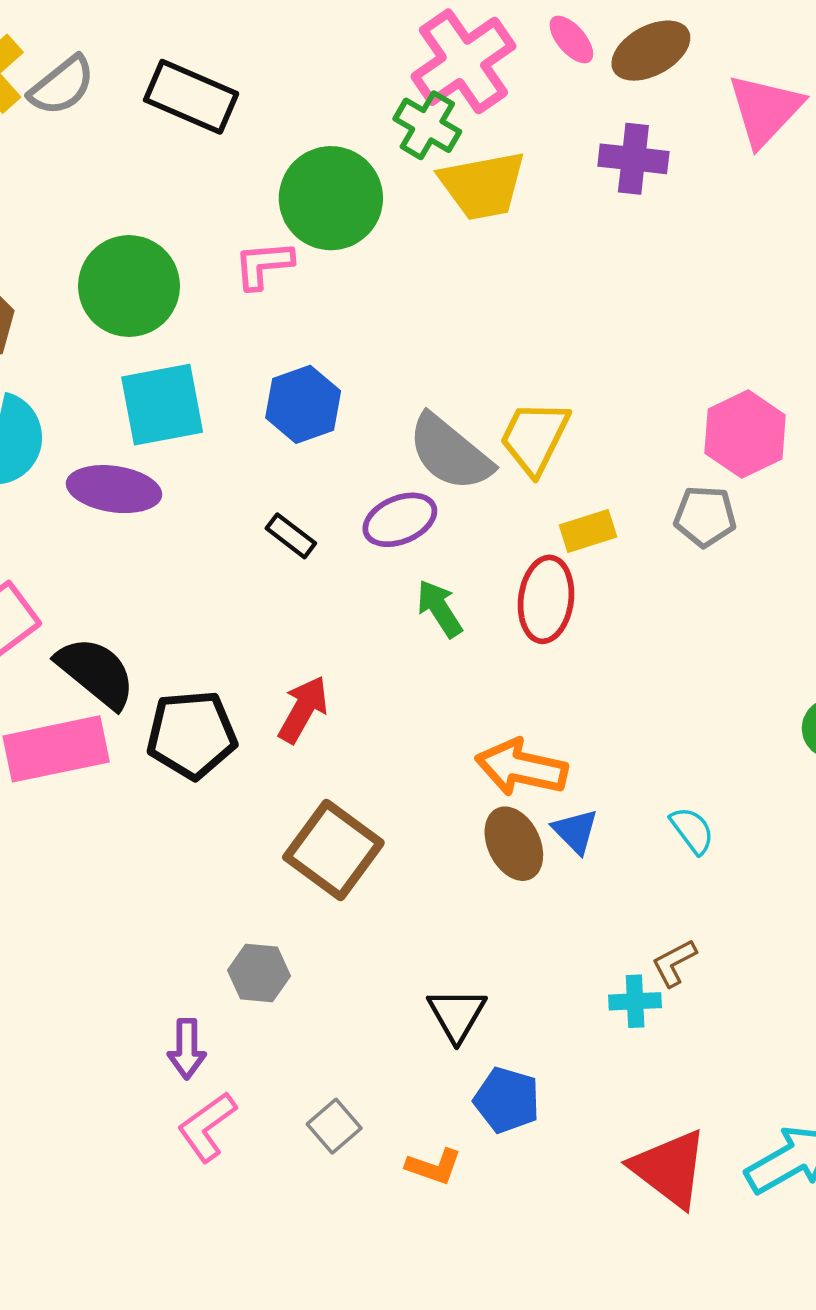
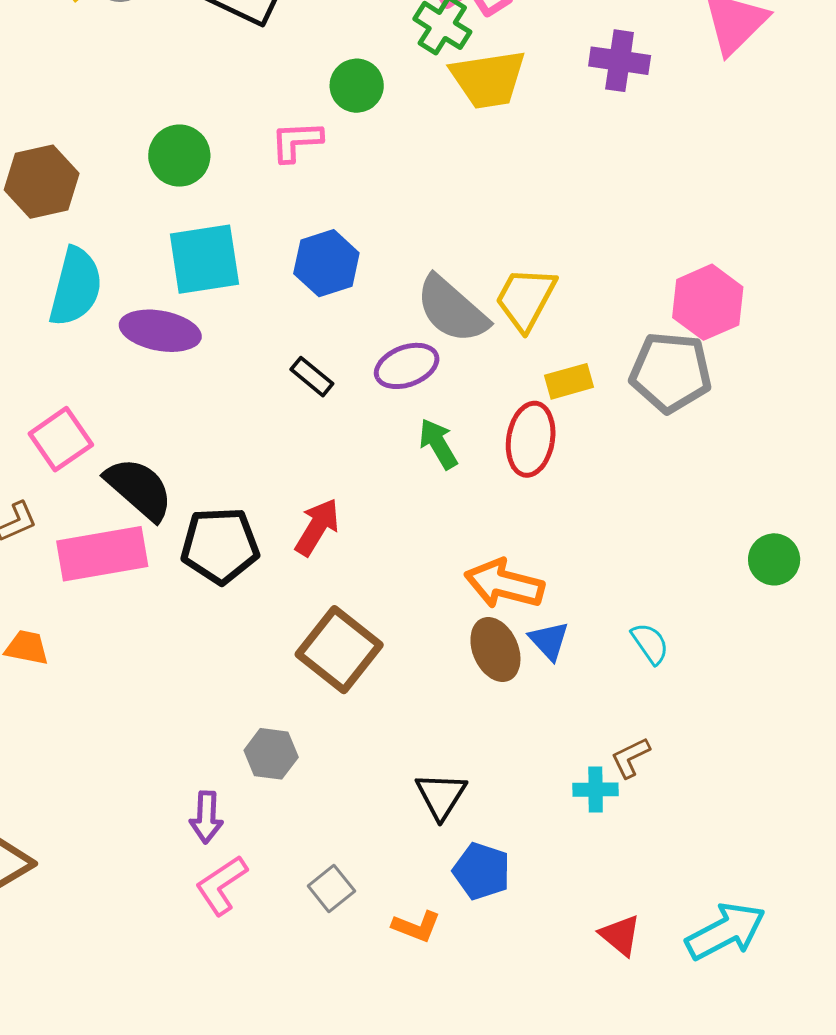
green circle: (331, 198) -> (357, 86), size x0.6
green circle: (129, 286) -> (179, 156), size x0.7
gray pentagon: (705, 516) -> (671, 372), size x1.5
red triangle: (669, 1168) -> (620, 935), size x0.6

